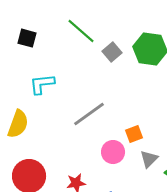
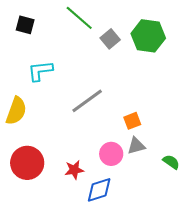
pink circle: (113, 152) -> (111, 154), moved
gray triangle: (149, 159) -> (136, 146), moved, turned 30

